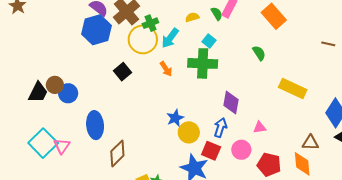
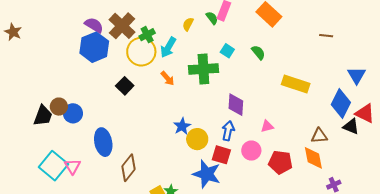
yellow semicircle: (192, 17) -> (188, 24), turned -40
cyan square: (209, 41) -> (227, 51), moved

